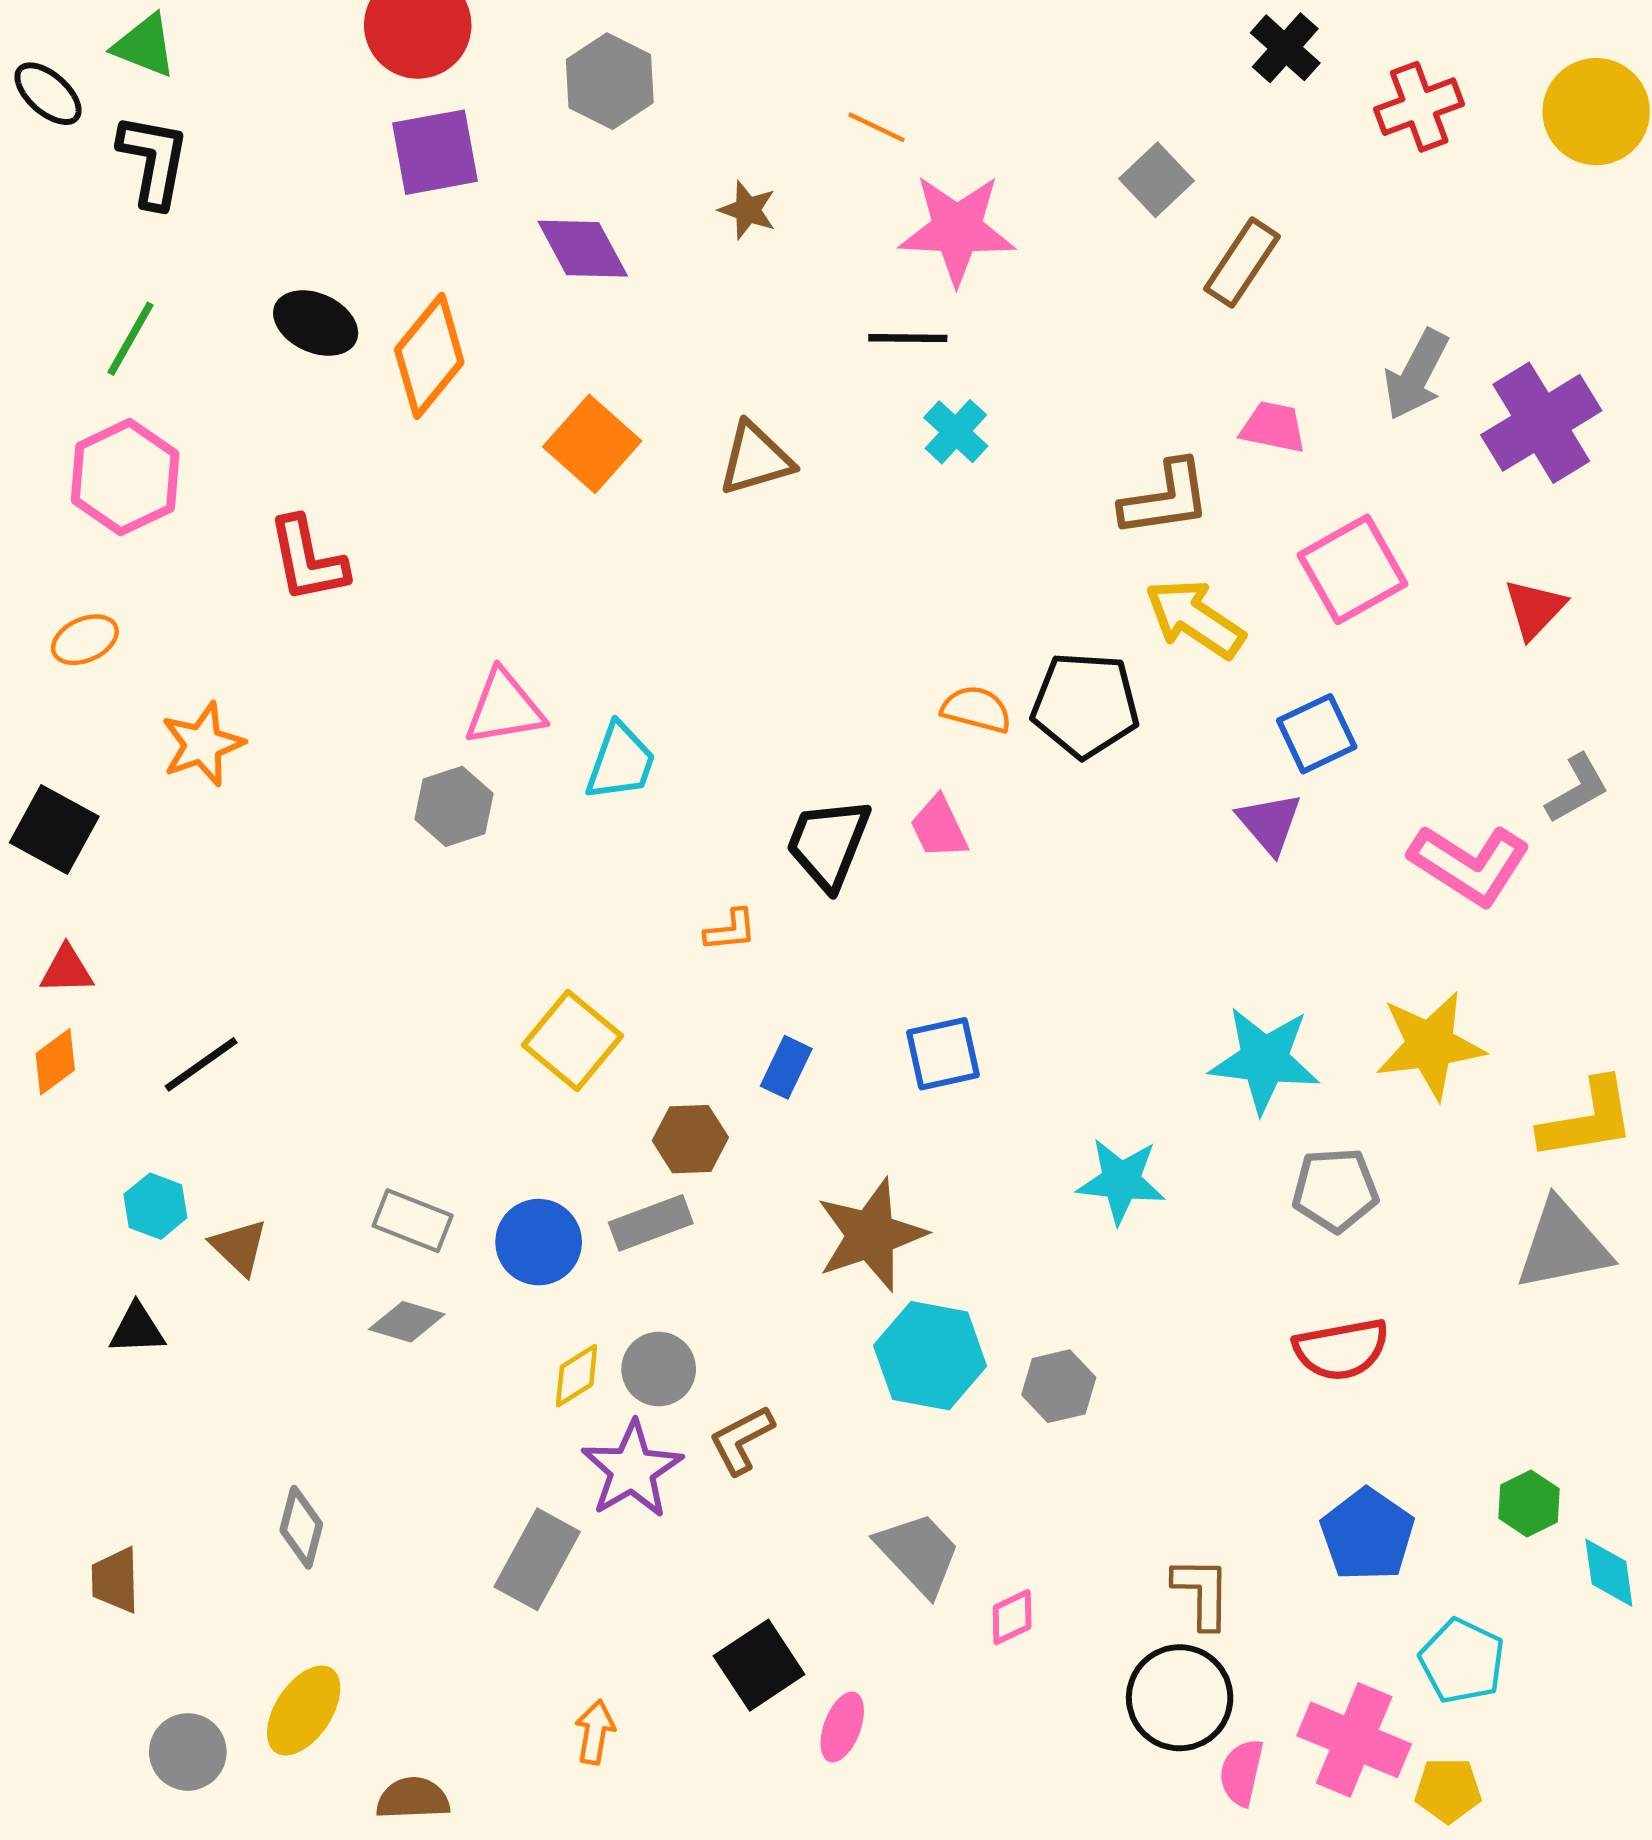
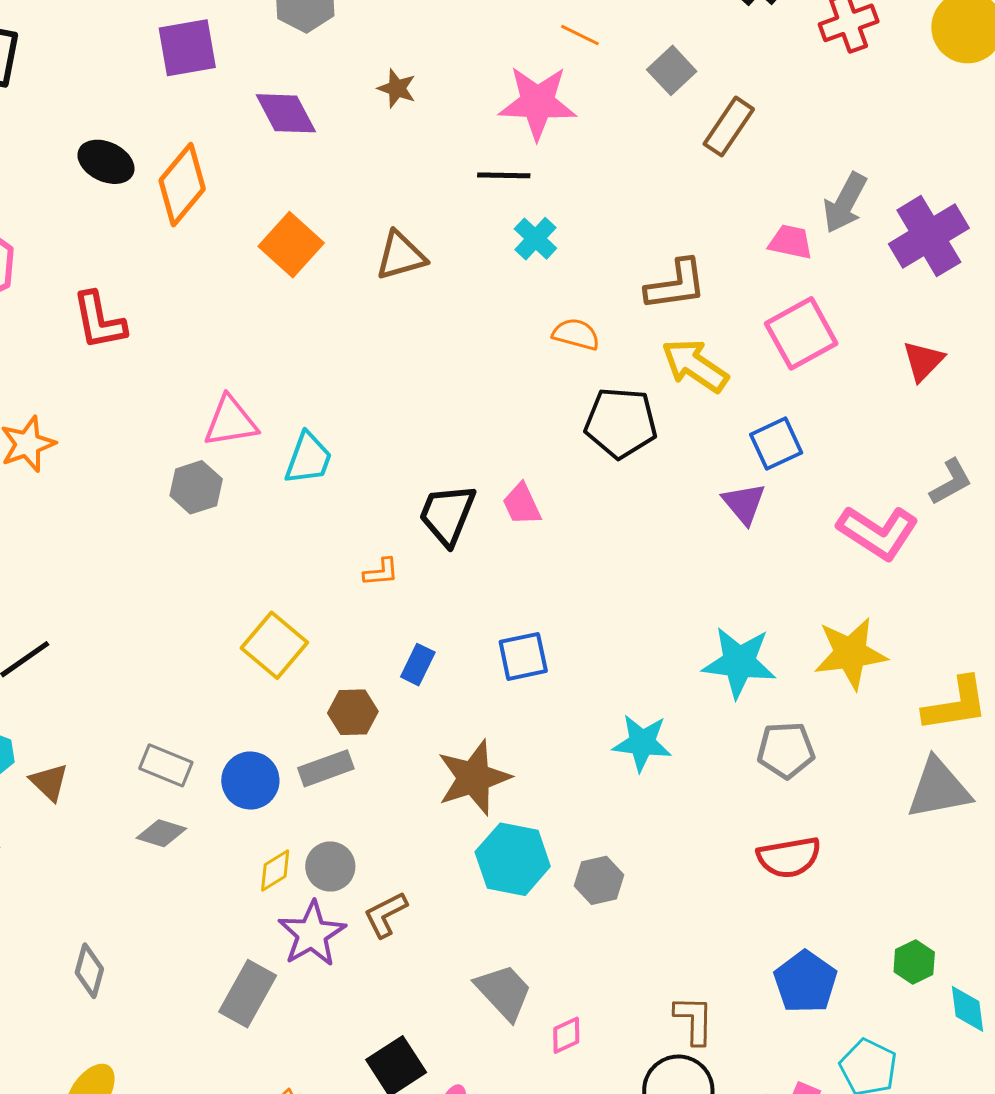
orange line: (876, 127) -> (580, 35), moved
pink trapezoid: (1273, 427) -> (791, 242), moved
orange semicircle: (976, 709) -> (576, 334), moved

